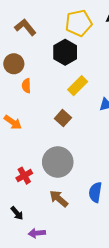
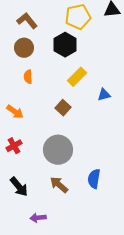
brown circle: (14, 64) -> (24, 48), moved
red cross: (24, 176) -> (14, 146), moved
black arrow: (17, 213) -> (19, 187), moved, size x1.5

